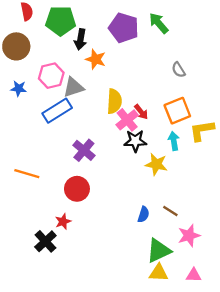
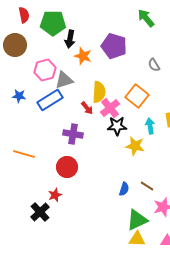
green arrow: (159, 23) -> (146, 18), moved
purple pentagon: (124, 28) -> (114, 46), moved
blue star: (19, 88) -> (19, 96), moved
orange square: (177, 111) -> (137, 96), moved, turned -30
red arrow: (141, 112) -> (87, 108), moved
purple cross: (84, 150) -> (73, 134), turned -30

